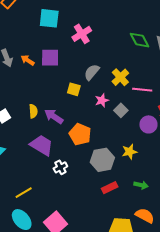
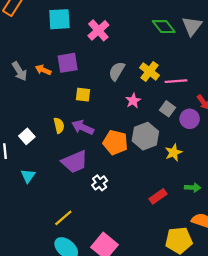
yellow square: (74, 89) -> (83, 95), moved
gray square: (121, 110) -> (168, 109), moved
purple trapezoid: (42, 145) -> (75, 162), turned 135
gray hexagon: (102, 160) -> (145, 136), moved

